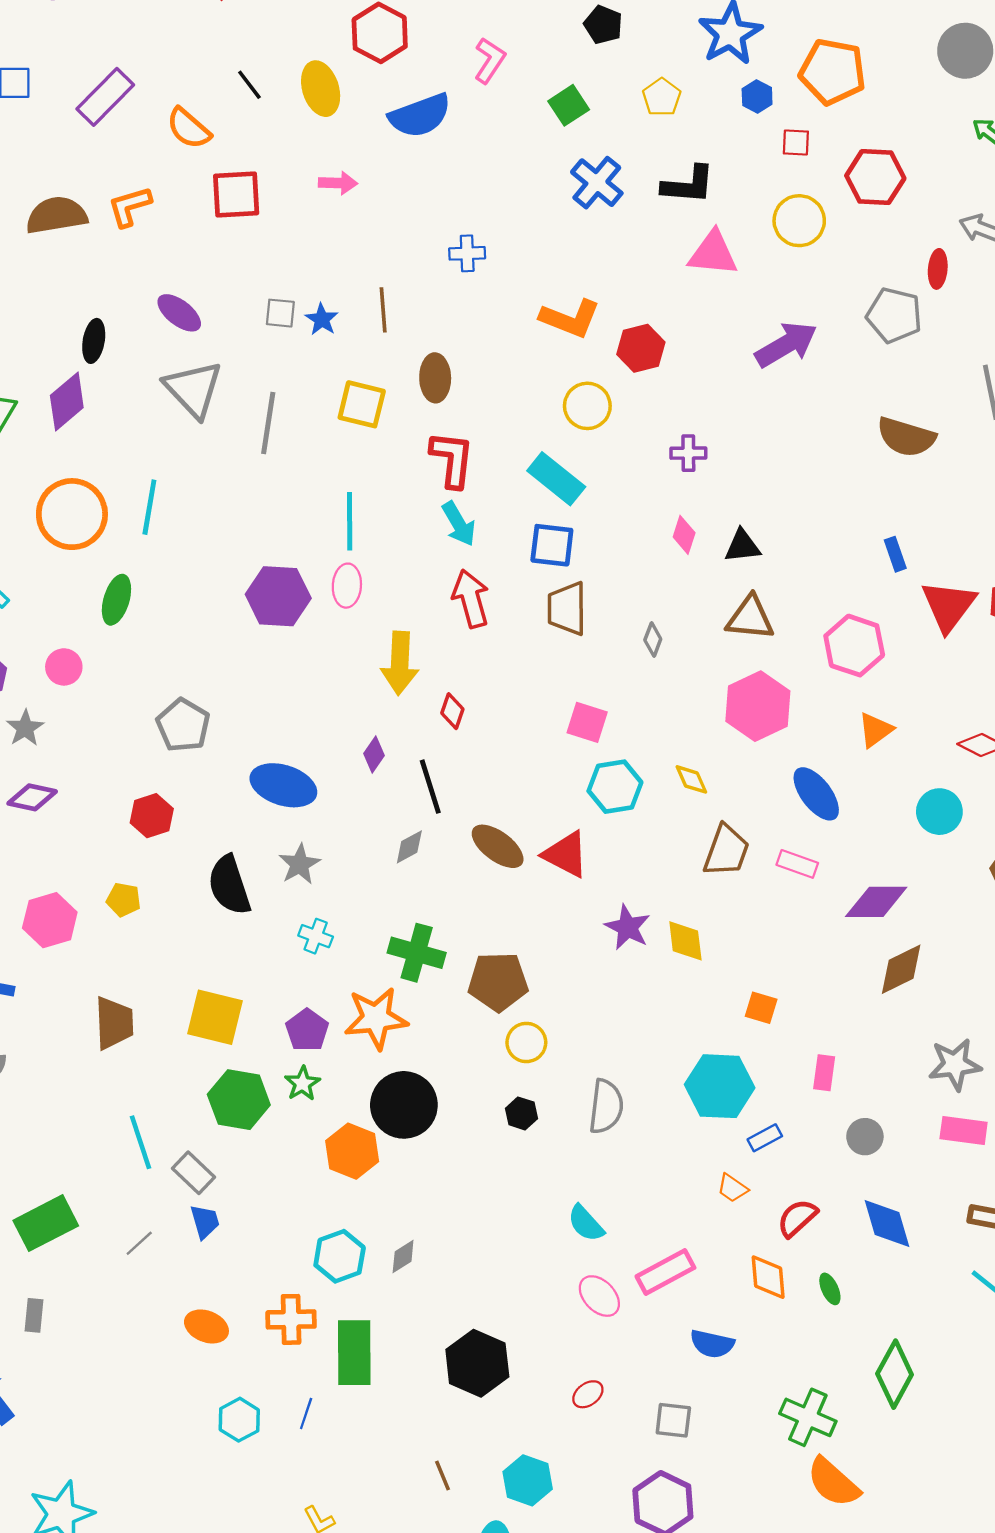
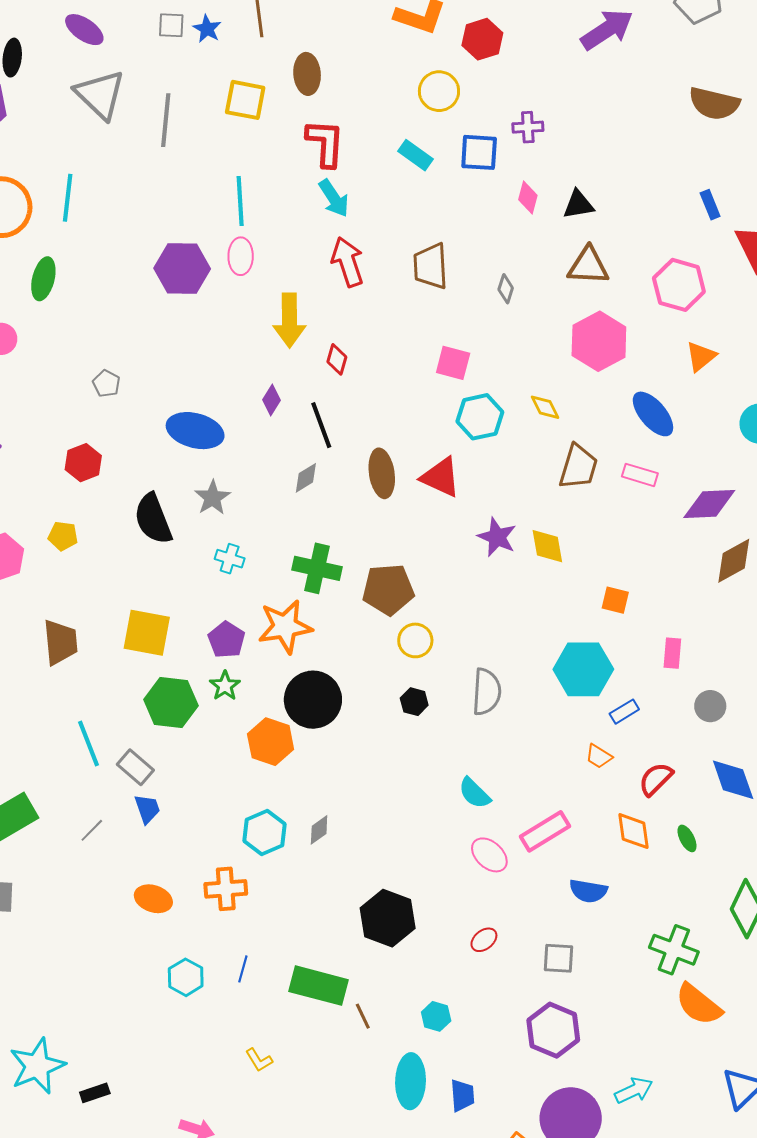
cyan rectangle: (556, 479) -> (416, 155), size x0.7
blue square: (552, 545) -> (479, 152), moved
gray pentagon: (183, 725) -> (106, 384), size x0.6
brown ellipse: (498, 846) -> (382, 473), turned 48
green rectangle: (354, 1353) -> (319, 986), moved, turned -72
cyan hexagon: (528, 1480) -> (436, 1016), size x0.7

